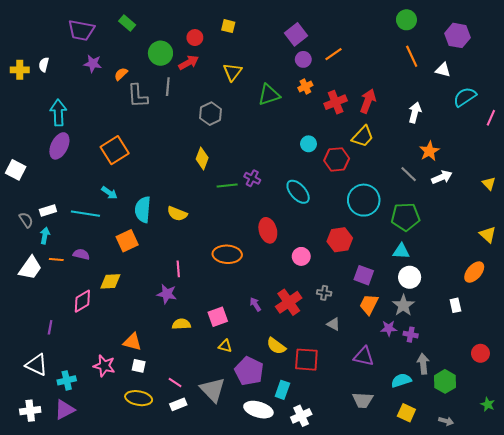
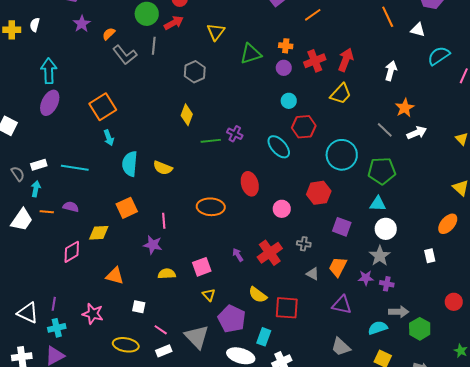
purple circle: (303, 59) -> (284, 68), moved
purple star: (93, 64) -> (82, 24), turned 30
orange cross: (305, 87) -> (286, 46), turned 32
gray L-shape: (138, 96) -> (125, 55), turned -35
red hexagon: (337, 159) -> (304, 127), moved
cyan arrow: (109, 193) -> (109, 138), moved, turned 35
orange square: (127, 241) -> (127, 208), moved
orange trapezoid: (369, 304) -> (338, 267), moved
purple line: (50, 327) -> (54, 304), moved
orange triangle: (132, 342) -> (115, 276), moved
yellow triangle: (225, 346) -> (209, 295), turned 32
gray arrow: (423, 364) -> (399, 312), turned 96
white square: (139, 366) -> (139, 307), moved
gray trapezoid: (363, 400) -> (341, 347), turned 40

